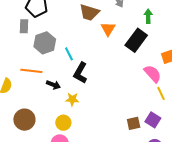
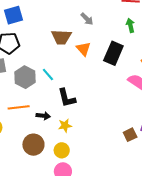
green arrow: (148, 16) -> (130, 25), moved
cyan line: (69, 54) -> (48, 75), moved
black L-shape: (80, 73) -> (67, 98), turned -30
brown circle: (24, 120) -> (33, 145), moved

